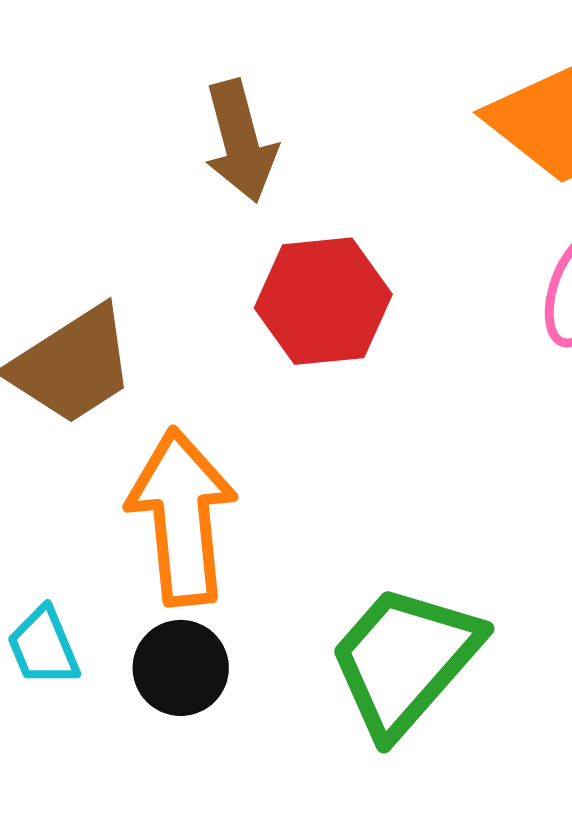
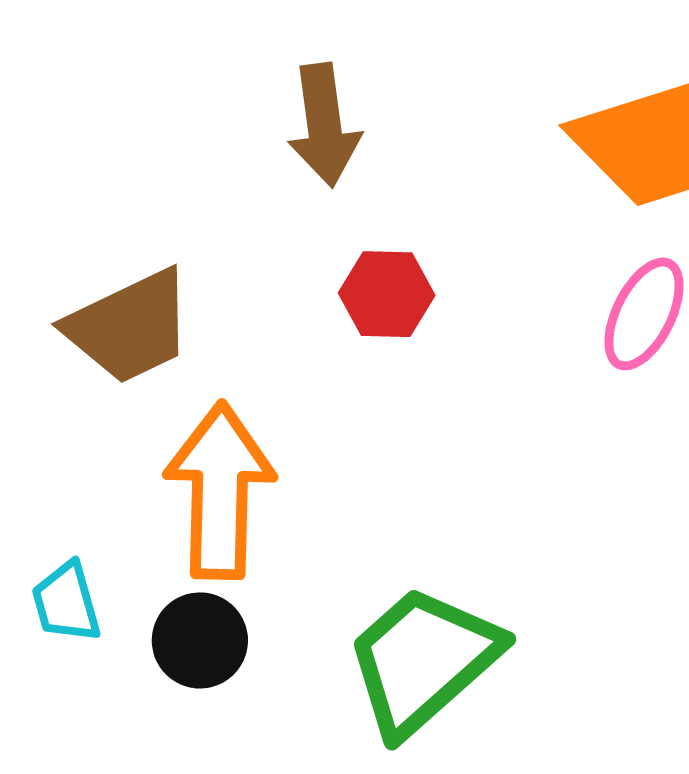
red hexagon: (323, 301) -> (387, 294), size x0.7

